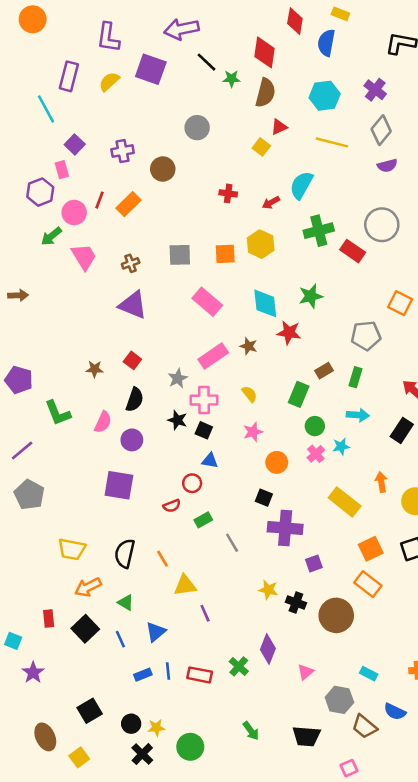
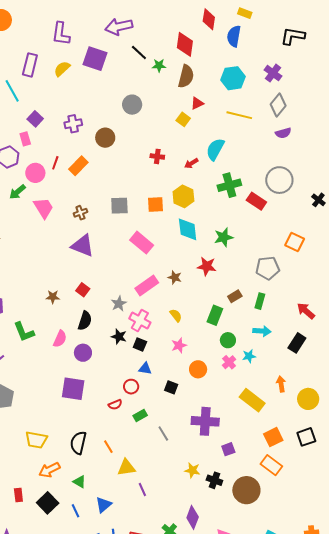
cyan diamond: (265, 303) -> (188, 229), moved
pink cross: (204, 400) -> (140, 321), turned 30
black square: (264, 498) -> (171, 387), moved

